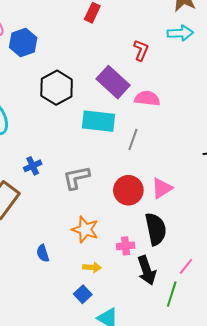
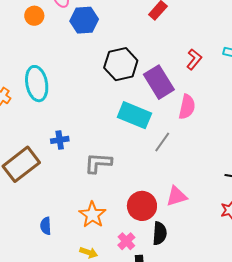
black hexagon: (57, 88) -> (121, 64), moved
pink semicircle: (147, 98) -> (187, 107), turned 80
red circle: (128, 190) -> (142, 206), moved
black semicircle: (156, 229) -> (160, 233), size x0.7
pink cross: (126, 246) -> (126, 241), turned 36

